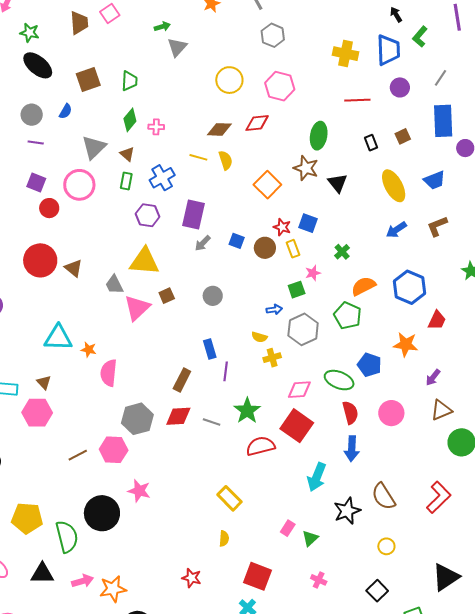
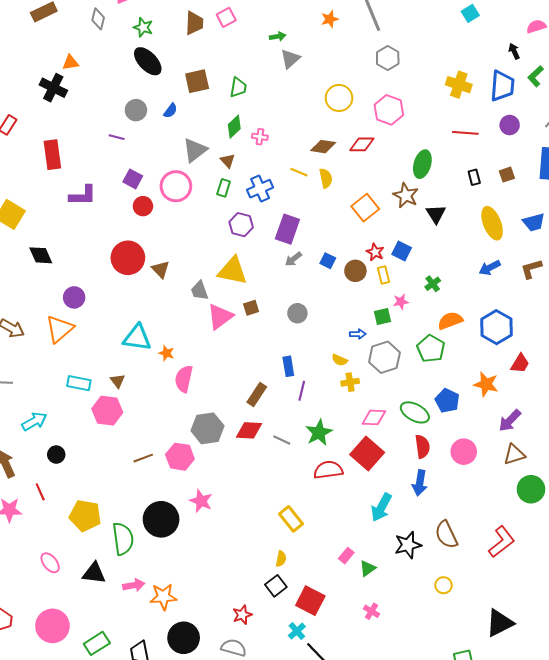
purple line: (36, 143) -> (117, 137), moved
purple arrow: (433, 377) -> (510, 421), size x1.4
red star: (192, 578) -> (242, 615), moved, turned 30
black square: (377, 591) -> (276, 586), moved

